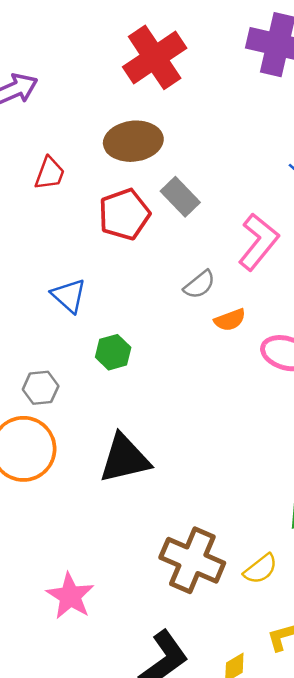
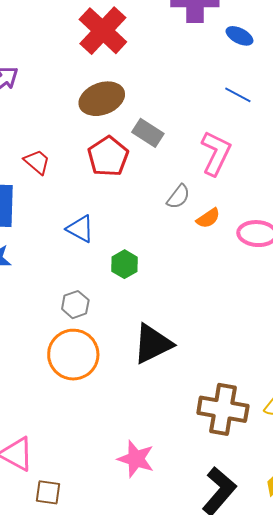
red trapezoid: (50, 173) -> (37, 162), moved, turned -56

